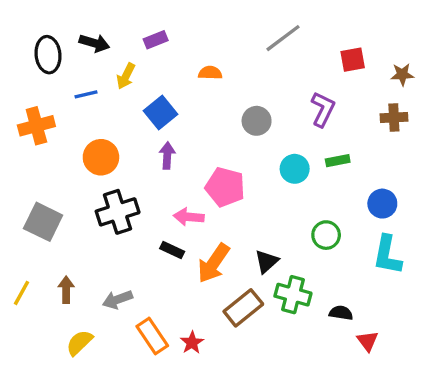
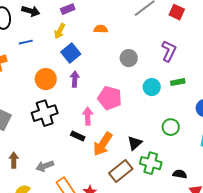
red square: (353, 60) -> (177, 12), moved, turned 35
yellow arrow: (126, 76) -> (60, 31), moved
orange circle: (101, 157) -> (46, 79), moved
pink arrow: (189, 217) -> (88, 116), turned 84

